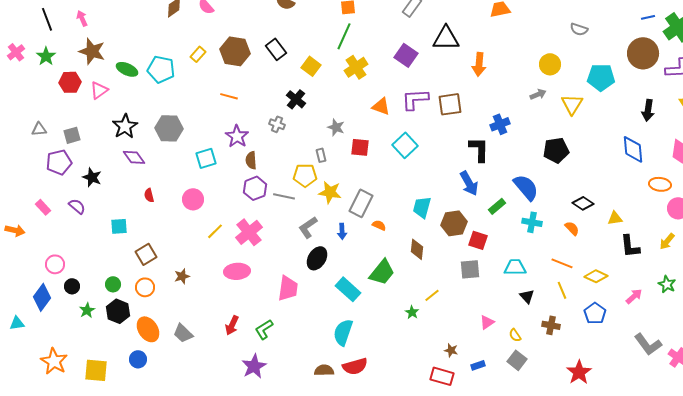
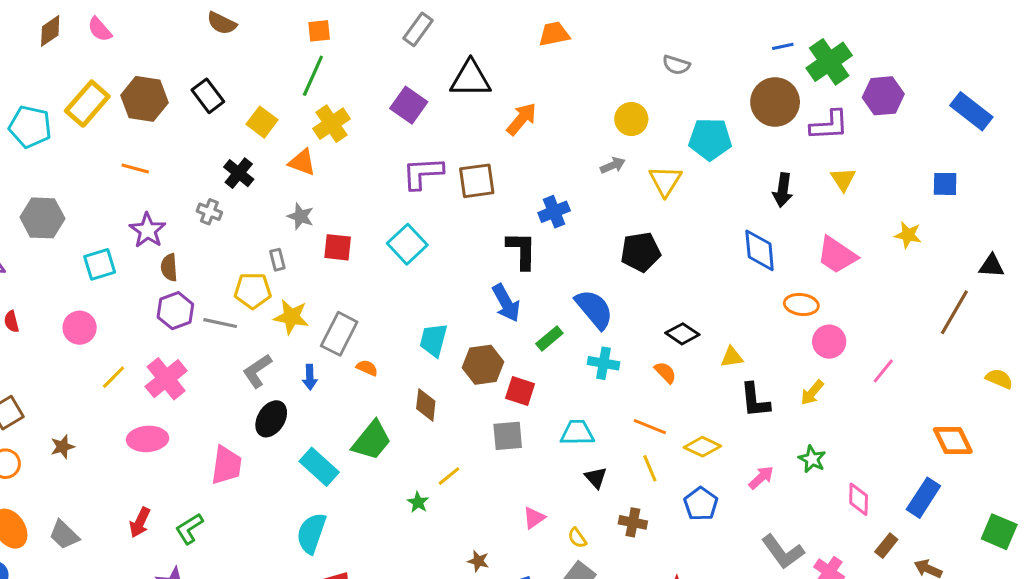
yellow rectangle: (198, 54) -> (87, 104), size x1.8
orange arrow: (479, 64) -> (522, 119), turned -145
orange triangle: (381, 106) -> (302, 162), moved

